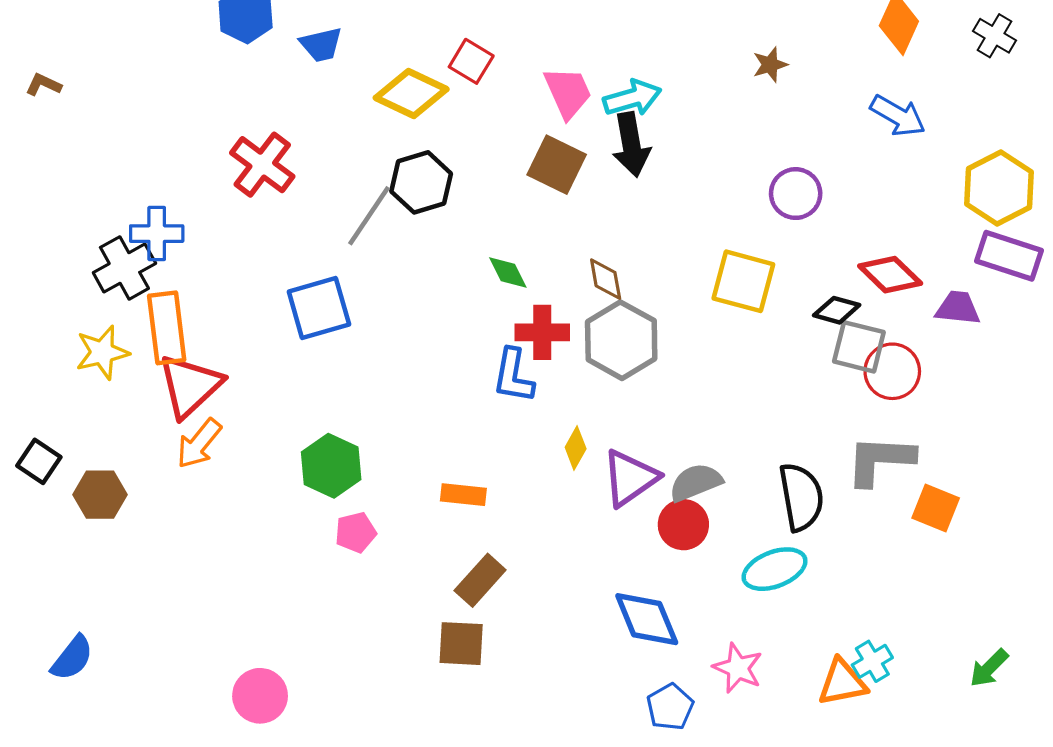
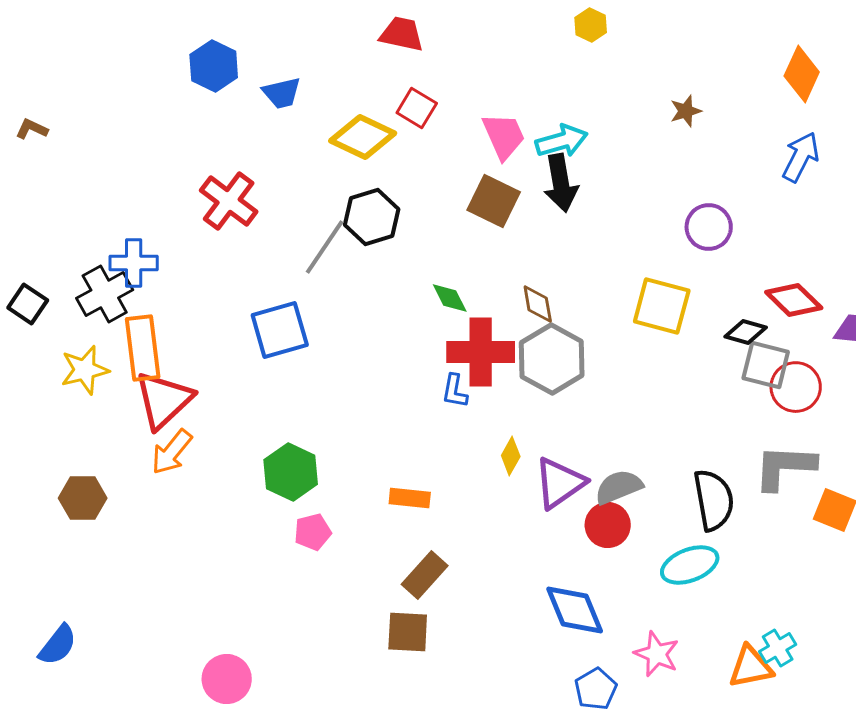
blue arrow: (898, 116) -> (801, 157), turned -93
red cross: (542, 332) -> (481, 352), size x1.4
blue L-shape: (513, 376) -> (455, 391), size x0.7
black square: (39, 461) -> (28, 304), moved

